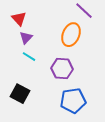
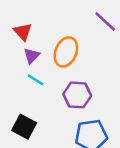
orange ellipse: (71, 35) -> (66, 52), moved

